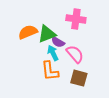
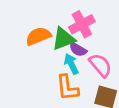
pink cross: (76, 19) -> (82, 24), moved, turned -36

